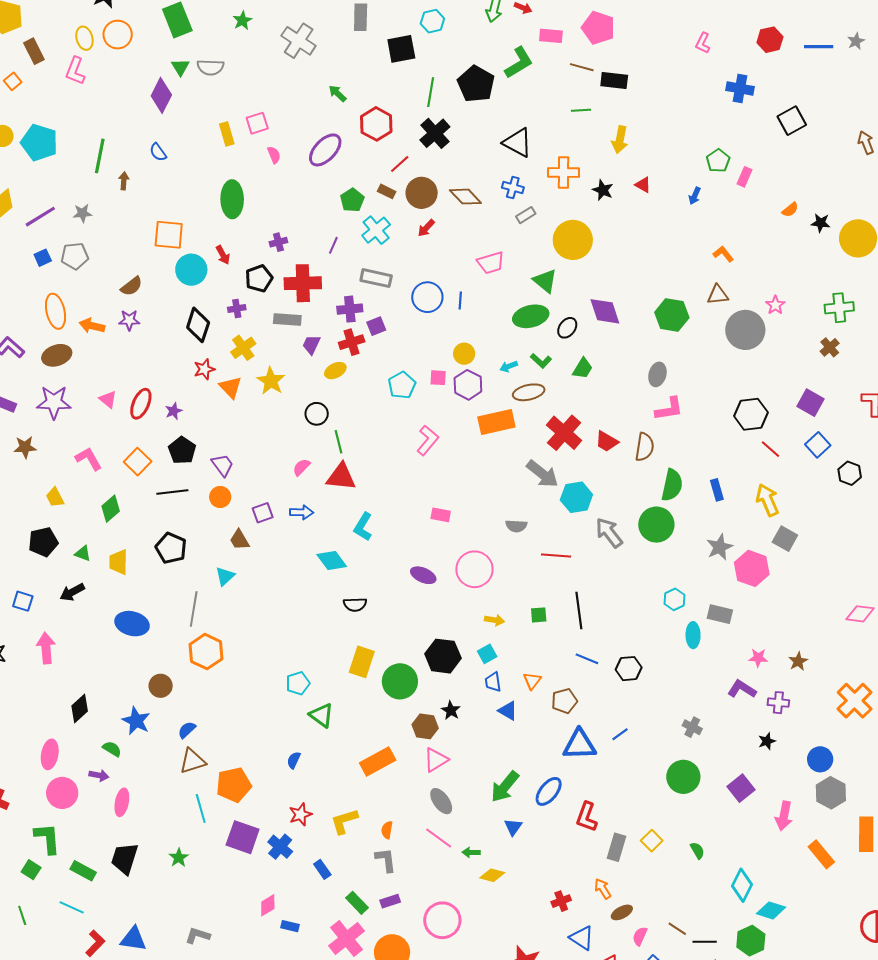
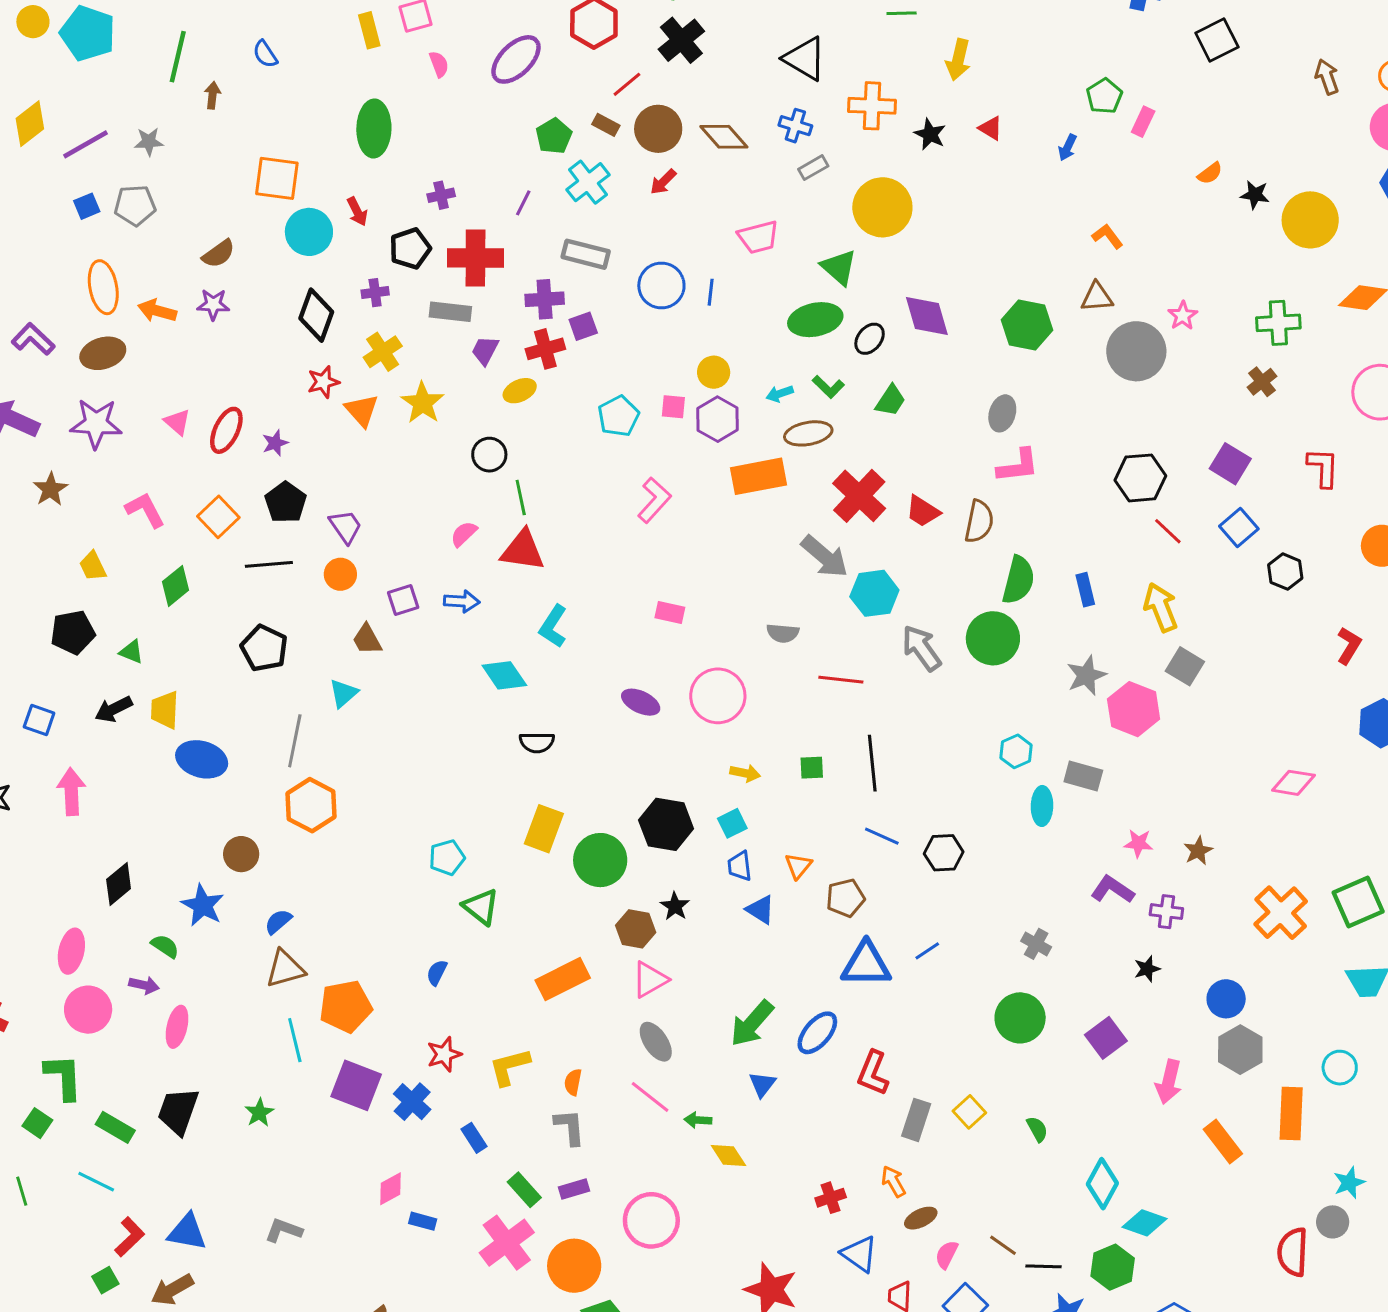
brown star: (25, 447) -> (50, 489), turned -30
yellow trapezoid: (118, 562) -> (165, 710), moved
yellow diamond: (492, 875) -> (728, 1155), turned 40

